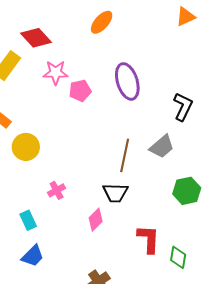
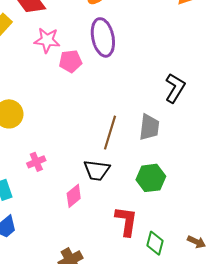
purple ellipse: (127, 81) -> (103, 37), moved
gray trapezoid: (162, 147) -> (149, 127), turned -48
green hexagon: (187, 191) -> (151, 178), moved

